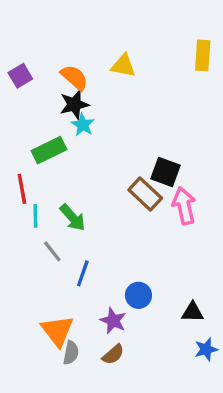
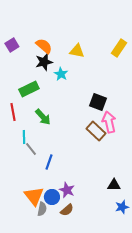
yellow rectangle: (203, 55) -> (119, 48), moved, turned 30
yellow triangle: (123, 66) -> (77, 51), moved
cyan star: (83, 125) -> (61, 74), moved
brown rectangle: (145, 194) -> (96, 131), moved
cyan line: (35, 216) -> (24, 137), moved
green arrow: (73, 218) -> (43, 117), moved
blue circle: (138, 295) -> (52, 197), moved

